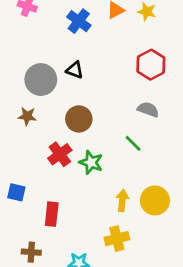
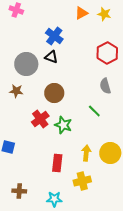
blue cross: (79, 21) -> (54, 36), moved
gray semicircle: (148, 109) -> (105, 86), turned -126
red rectangle: (52, 214) -> (57, 163), moved

